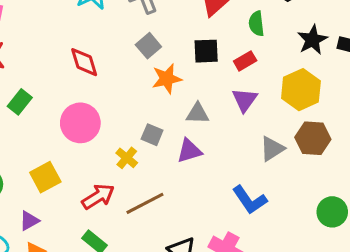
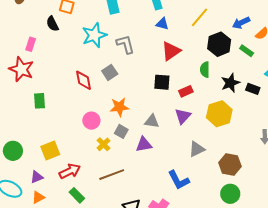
green semicircle: (256, 24) -> (205, 70), moved
gray square: (148, 46) -> (110, 72), moved
orange star: (167, 79) -> (119, 107), moved
green rectangle: (20, 102) -> (40, 101), turned -49
pink circle: (80, 123) -> (91, 121), moved, size x0.7
brown hexagon: (313, 138) -> (230, 165), moved
red arrow: (98, 197) -> (70, 171), moved

